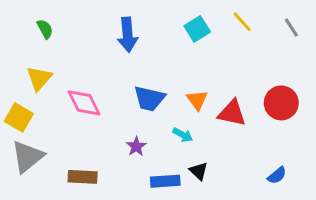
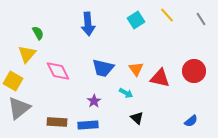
green semicircle: (45, 29) -> (38, 33), moved
blue rectangle: (165, 181) -> (88, 125), moved

